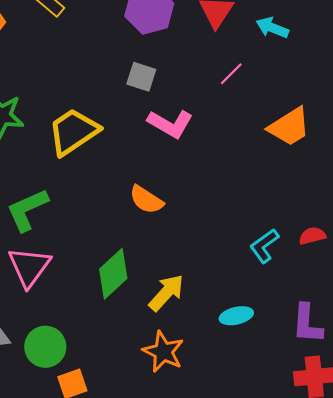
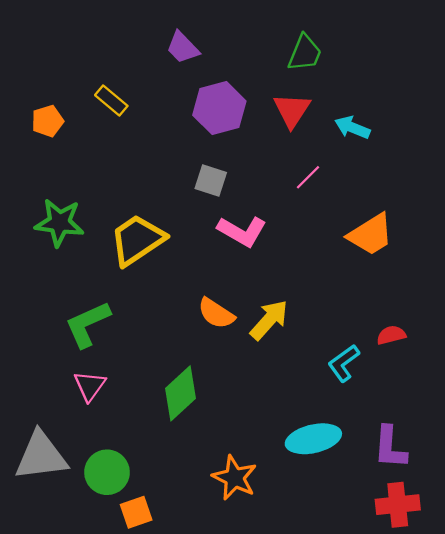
red semicircle: (312, 236) -> (391, 335), moved
pink triangle: (29, 267) -> (90, 386), size x0.7
yellow arrow: (166, 293) -> (269, 320), moved
cyan ellipse: (236, 316) -> (313, 439), size x1.5

